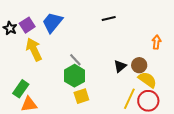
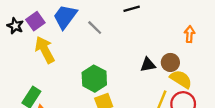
gray line: (75, 60) -> (95, 28), moved
black triangle: (120, 66) -> (148, 65), turned 32

